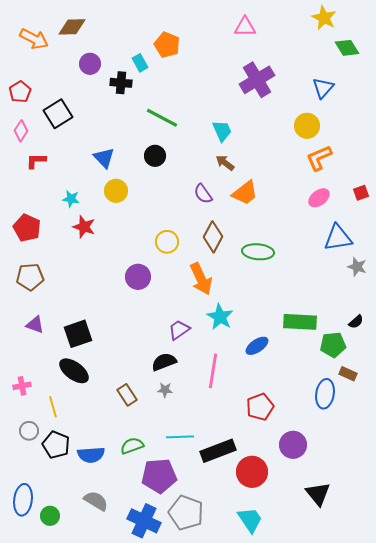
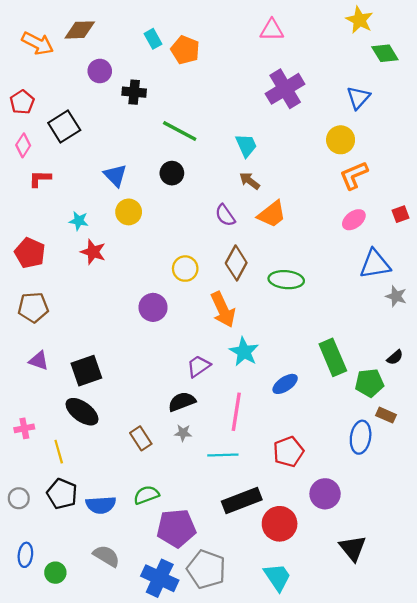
cyan rectangle: (140, 63) -> (153, 39), moved
green rectangle: (300, 322) -> (333, 357), turned 64
gray circle: (29, 431) -> (19, 498), moved
cyan line: (180, 437) -> (223, 455), moved
blue ellipse: (23, 500) -> (25, 555), size x0.7

